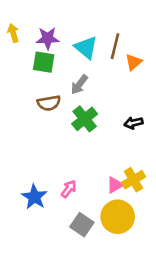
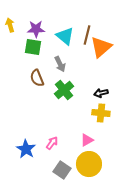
orange triangle: (133, 62) -> (101, 47), size x1.6
gray arrow: (79, 85) -> (60, 64), turned -63
brown semicircle: (49, 103) -> (37, 78), turned 78
yellow cross: (133, 180) -> (101, 113), moved, turned 36

